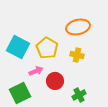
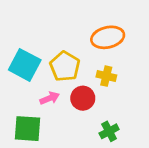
red circle: (55, 81) -> (83, 98), moved
green square: (20, 93) -> (28, 129), turned 30

